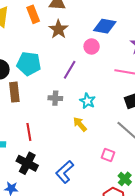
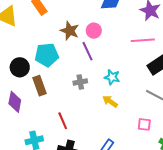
brown star: (58, 29) -> (70, 31), moved
pink circle: (92, 47) -> (94, 31), moved
purple line: (70, 70) -> (88, 51), turned -42

